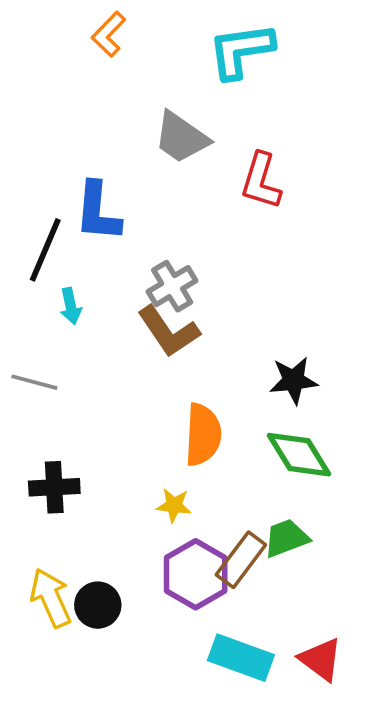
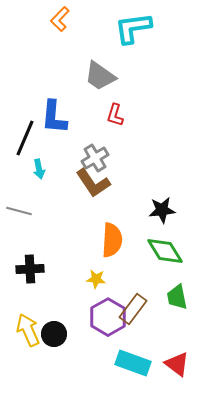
red L-shape: (261, 181) -> (115, 115), moved, size x0.7
green trapezoid: (286, 538) -> (177, 297), moved, turned -80

